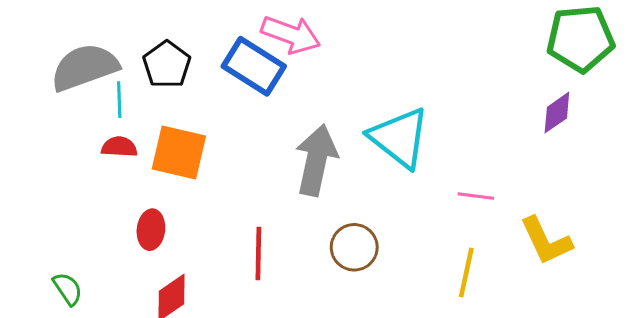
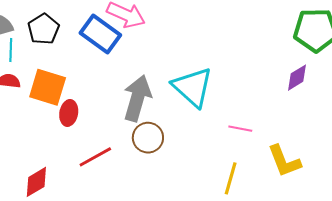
red ellipse: (151, 230) -> (69, 113), moved
brown circle: (354, 247) -> (148, 138), moved
red line: (258, 254) -> (95, 157), turned 56

